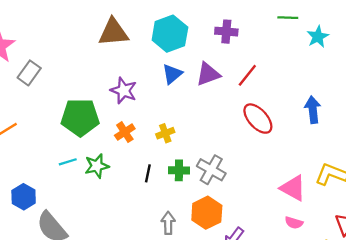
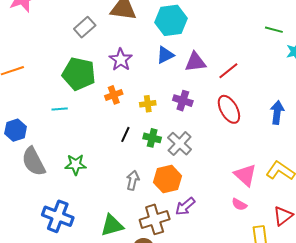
purple cross: (226, 32) -> (183, 101), moved
gray rectangle: (29, 73) -> (85, 27), moved
green star: (97, 166) -> (76, 165), moved

